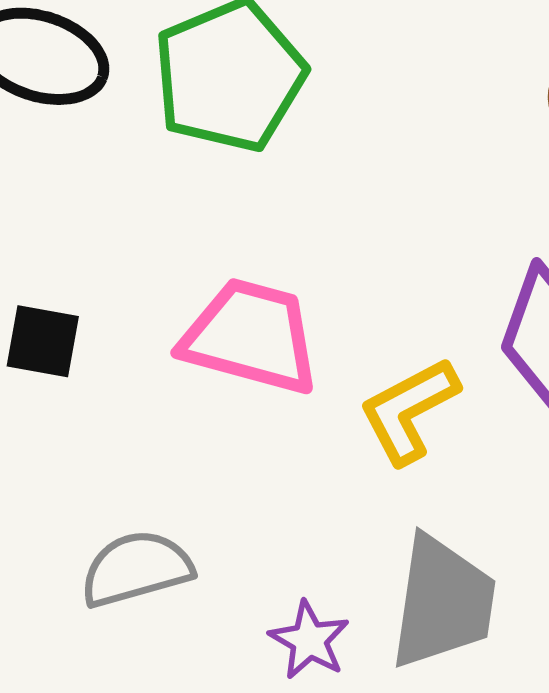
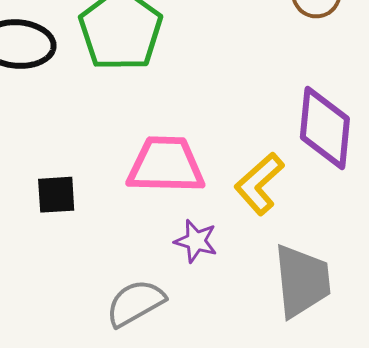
purple star: (309, 640) -> (196, 241), moved

